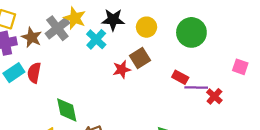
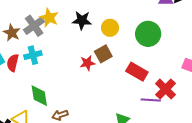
cyan cross: (96, 39) -> (33, 55), moved, turned 30
red rectangle: (180, 77) -> (137, 72), size x1.5
purple line: (196, 88) -> (151, 100), moved
red cross: (214, 96) -> (165, 89), size x1.5

